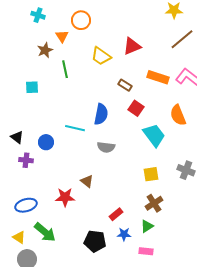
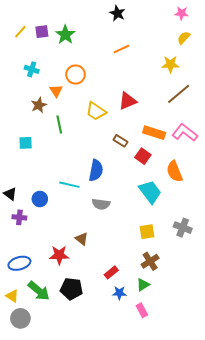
red square: (136, 108) -> (143, 156), moved
black pentagon: (95, 241) -> (71, 289), moved
pink rectangle: (146, 251) -> (142, 310), turned 56

